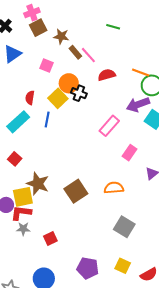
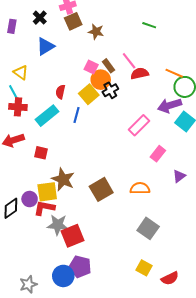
brown rectangle: (75, 52) -> (108, 66), moved
pink line: (88, 55) -> (129, 61), moved
pink square: (47, 66) -> (91, 67), moved
black cross: (79, 93) -> (110, 90), turned 35
red square: (15, 159) -> (41, 153), turned -32
gray star: (23, 229) -> (58, 225), moved, size x1.5
red square: (50, 238) -> (72, 236), size x1.6
purple pentagon: (88, 268) -> (80, 267), moved

